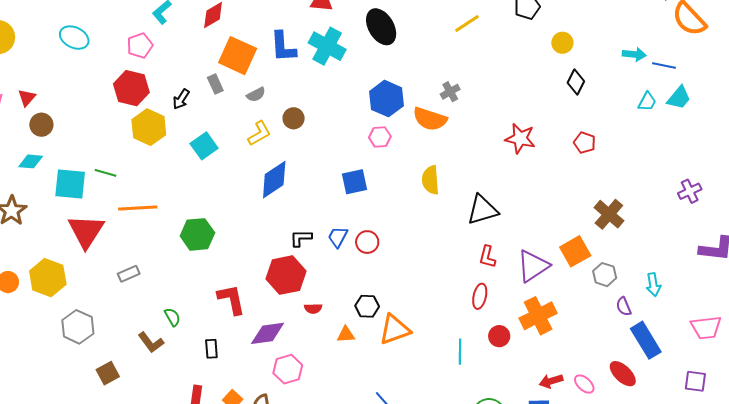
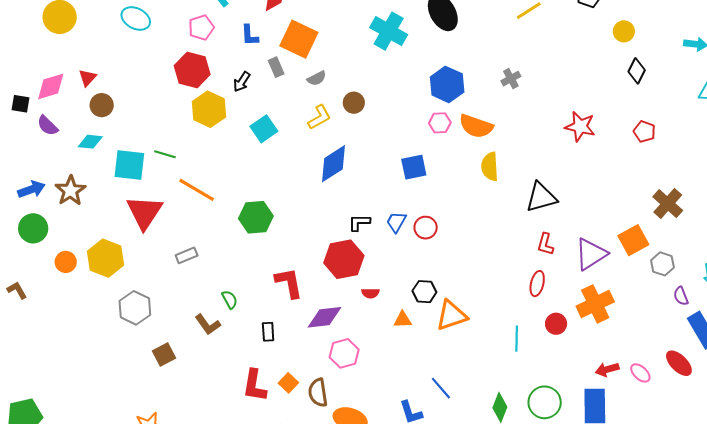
blue L-shape: (283, 47) -> (250, 35), moved, size x0.7
orange semicircle: (430, 119) -> (476, 126), moved
orange line: (138, 208) -> (197, 190), turned 33

